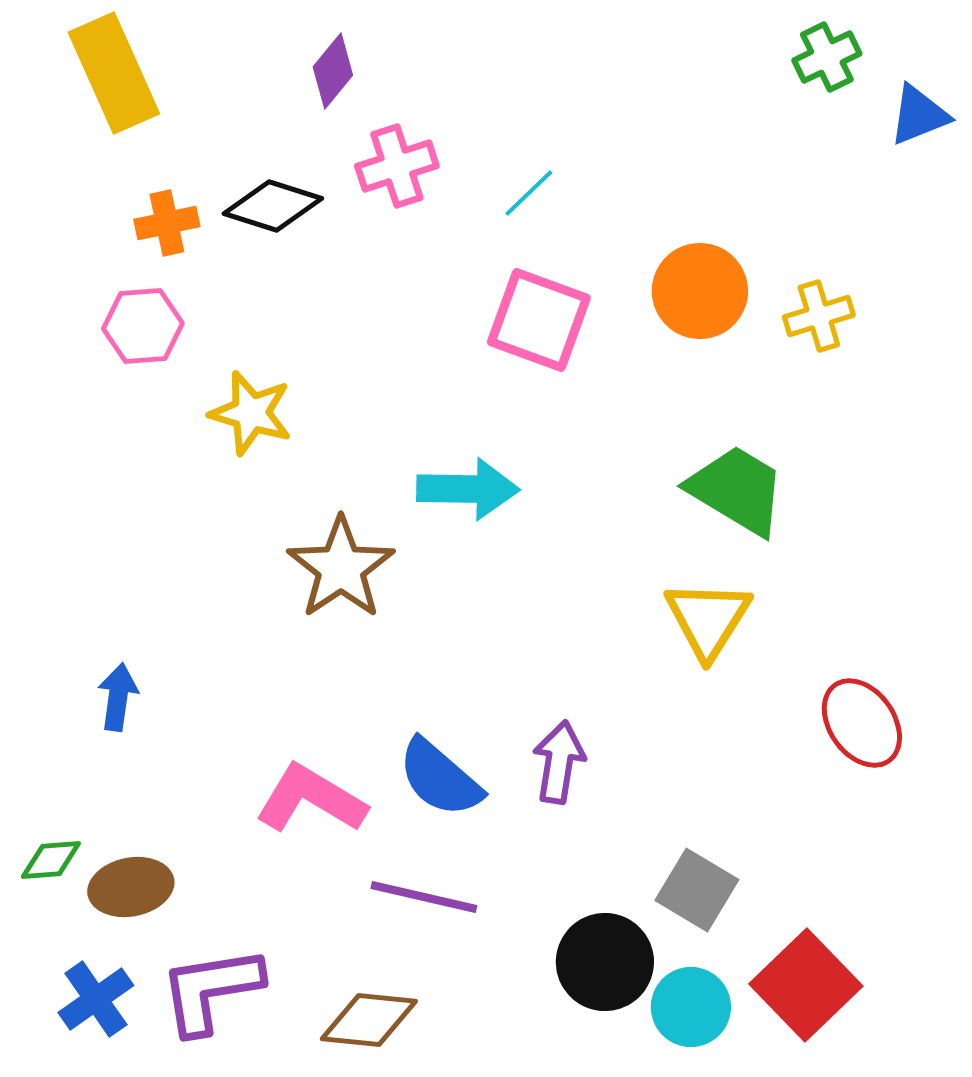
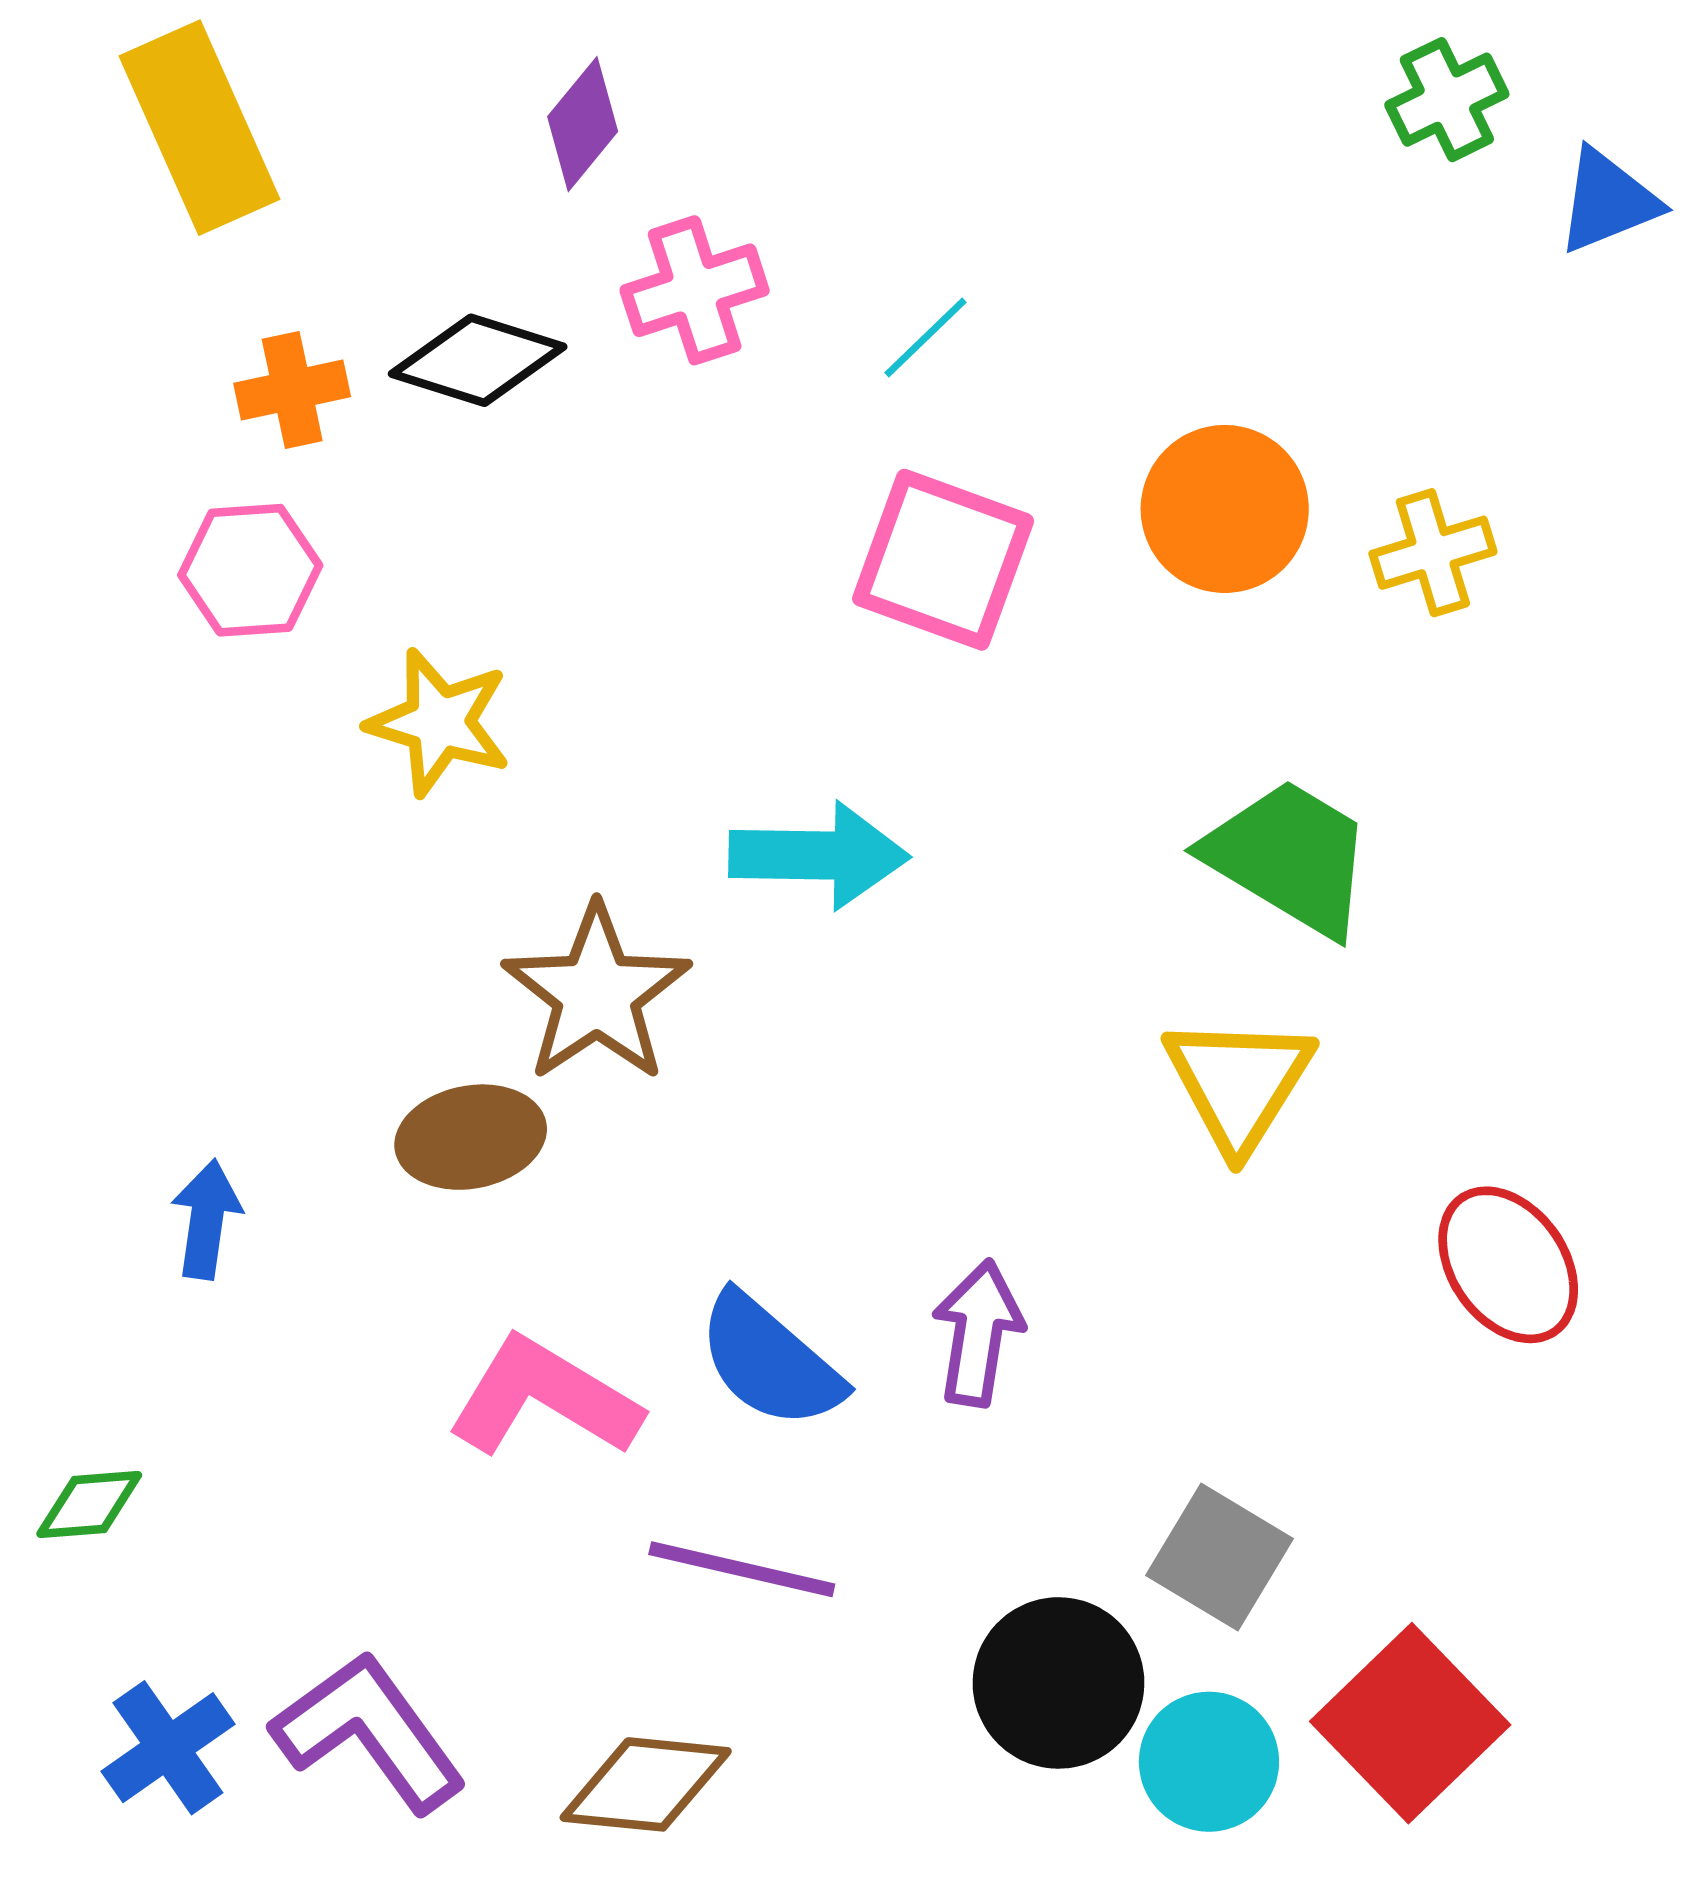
brown ellipse: (131, 887) -> (471, 1137), moved
purple L-shape: (211, 990) -> (369, 1732), turned 63

